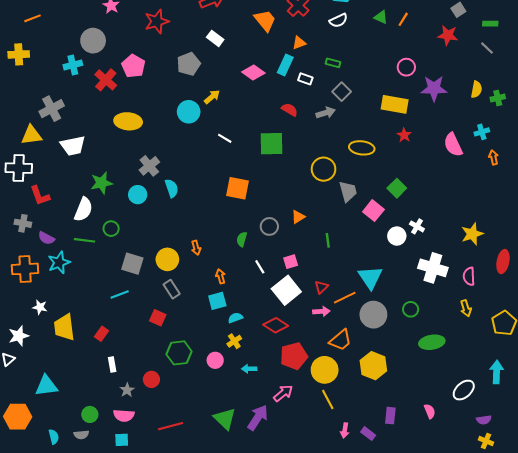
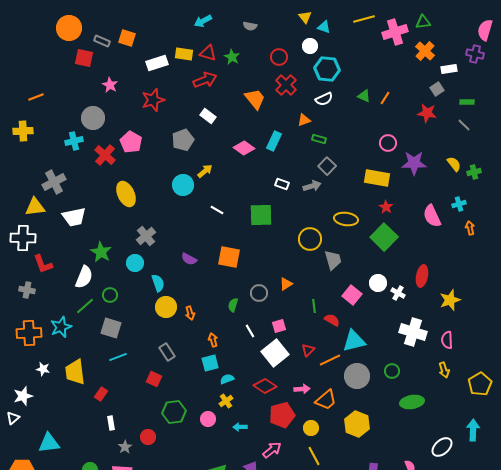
orange triangle: (299, 43) -> (304, 120), moved
white rectangle: (305, 79) -> (282, 184), moved
yellow semicircle: (476, 89) -> (454, 164), turned -49
red semicircle: (290, 110) -> (332, 320), moved
yellow ellipse: (128, 121) -> (126, 194), turned 60
green star: (102, 183) -> (101, 252), turned -30
cyan semicircle: (172, 188) -> (158, 283), moved
green square: (397, 188) -> (384, 237), moved, size x1.5
pink square: (373, 211) -> (352, 295), moved
white circle: (397, 236) -> (378, 283), moved
purple semicircle: (46, 238) -> (189, 259), moved
green line: (85, 240) -> (85, 306), turned -48
yellow circle: (167, 259) -> (166, 307), moved
red ellipse: (503, 262) -> (422, 276), moved
gray square: (132, 264) -> (111, 328), moved
cyan triangle: (370, 277) -> (354, 341), turned 50
pink arrow: (321, 311) -> (302, 389), moved
yellow trapezoid: (64, 327) -> (75, 372), moved
yellow circle: (325, 370) -> (311, 428), size x0.6

